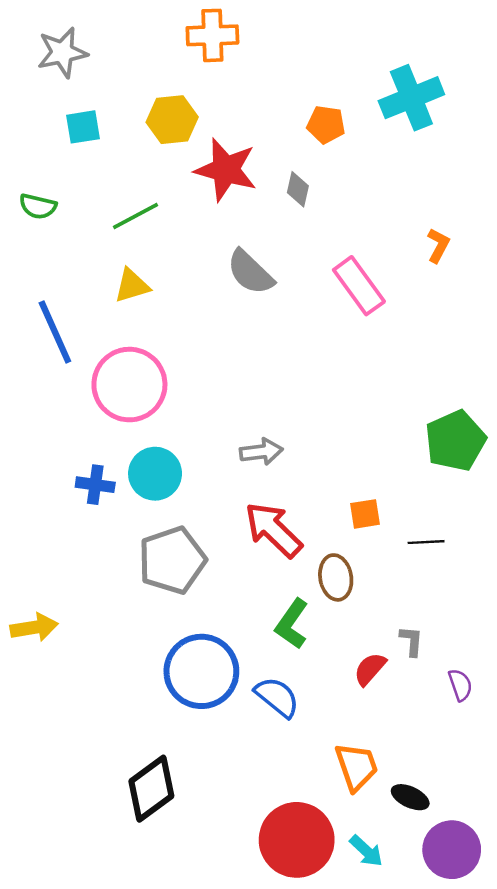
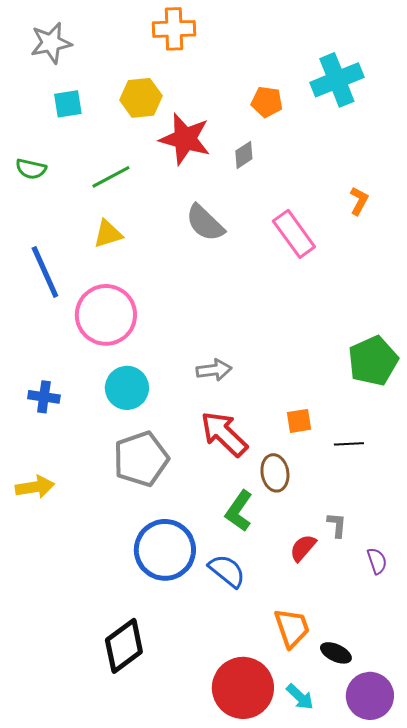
gray diamond: (298, 189) -> (244, 155), turned 44
blue cross: (95, 485) -> (44, 397), moved
yellow arrow: (34, 627) -> (35, 487), moved

